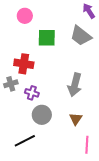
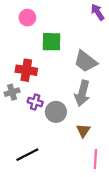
gray trapezoid: (81, 36) -> (86, 61), moved
gray circle: (42, 115) -> (56, 112), moved

